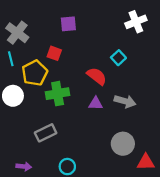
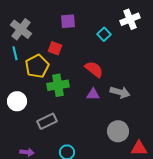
cyan square: (118, 58) -> (104, 34), moved
white circle: (13, 96) -> (17, 101), moved

